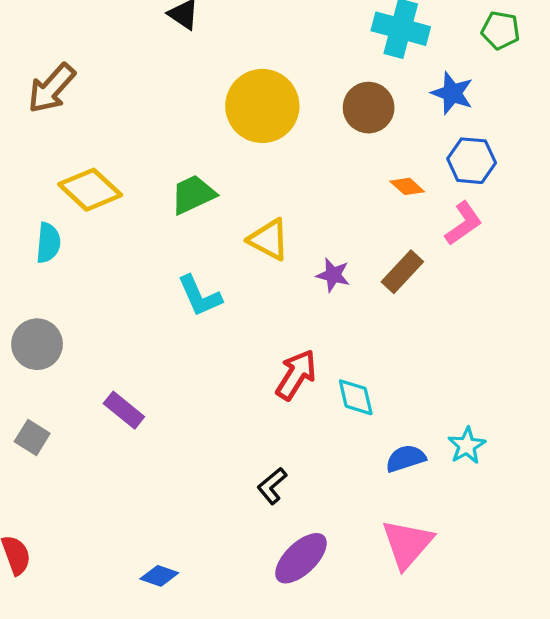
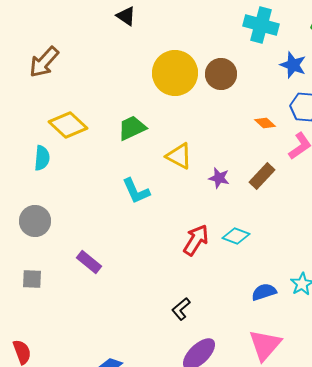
brown circle: (369, 108) -> (221, 74), moved
cyan diamond: (356, 397) -> (236, 236), moved, turned -56
gray square: (32, 438) -> (32, 279), turned -30

